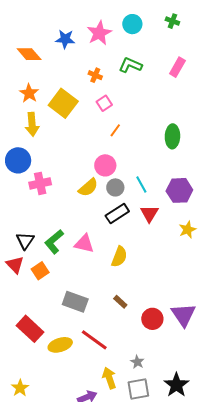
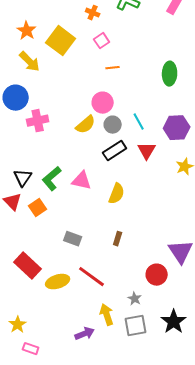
yellow arrow: (32, 124) -> (30, 62), turned -40
orange line: (115, 130) -> (113, 68), turned 48
gray rectangle: (75, 302) -> (73, 239), size x0.7
brown rectangle: (120, 302) -> (118, 239), turned 64
red circle: (152, 319) -> (157, 275), moved

